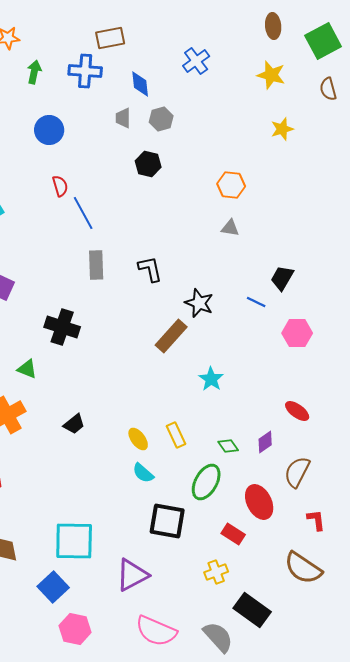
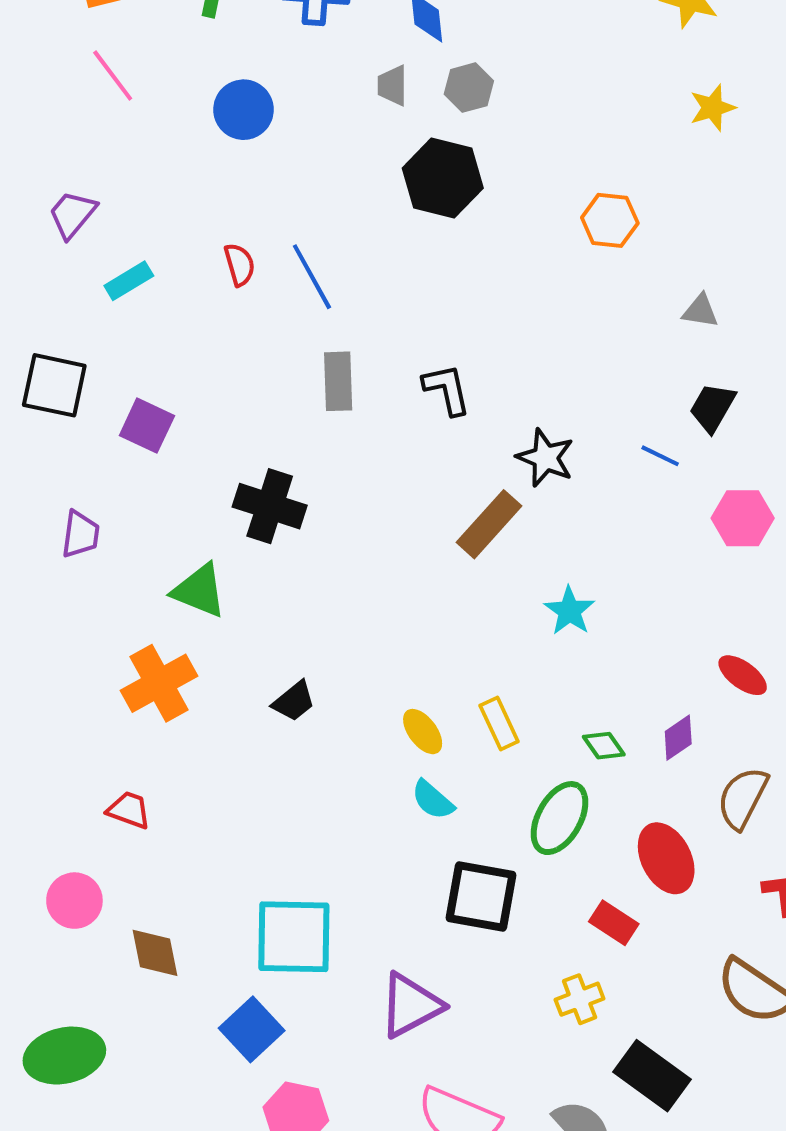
black hexagon: (148, 164) -> (443, 178), size x1.5
red semicircle: (60, 186) -> (239, 265), moved
gray triangle: (230, 228) -> (700, 311), moved
green triangle: (27, 369) -> (199, 591), size x1.4

